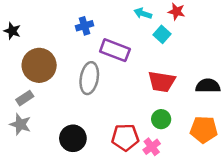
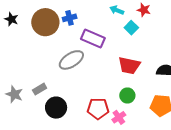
brown circle: (39, 65) -> (45, 22), moved
gray ellipse: (89, 78) -> (71, 60), turned 45
gray rectangle: (25, 98) -> (40, 89), moved

